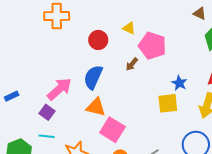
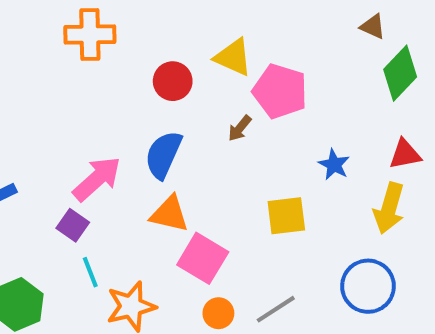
yellow triangle: (129, 28) -> (233, 57), size x1.5
yellow square: (168, 103) -> (286, 216), moved
cyan line: (47, 136) -> (90, 272), moved, turned 63

